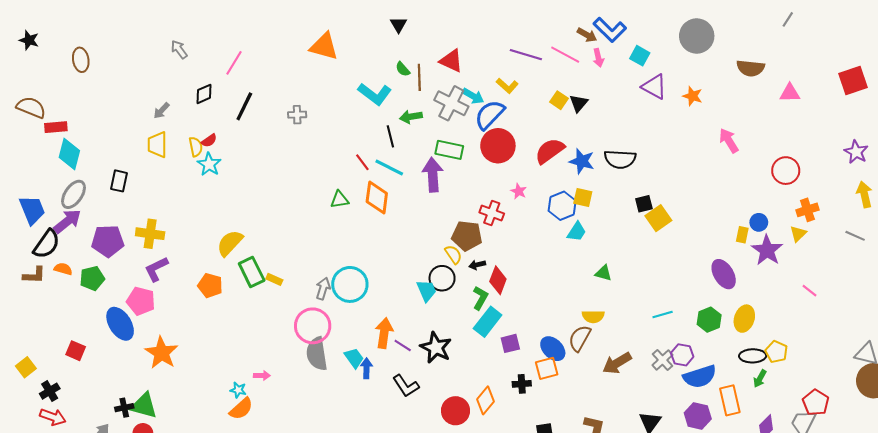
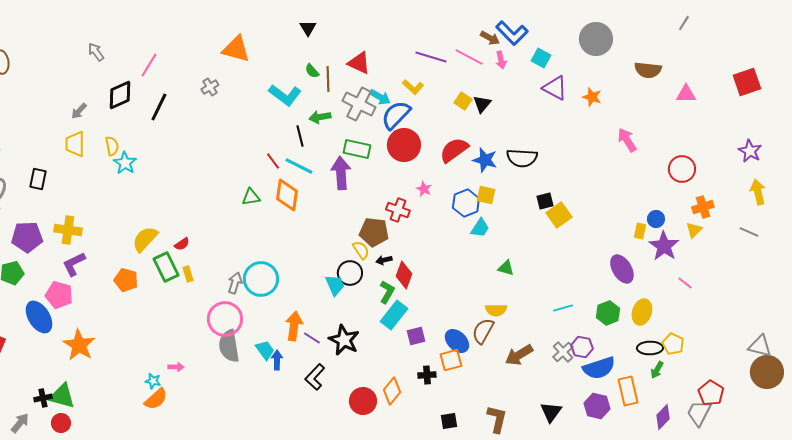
black diamond: (204, 94) -> (120, 95), size x1.4
gray cross: (297, 115) -> (210, 87), moved, turned -30
red semicircle: (209, 141) -> (182, 244), moved
yellow rectangle: (274, 279) -> (188, 274), turned 49
pink line: (810, 291) -> (685, 283), moved
black L-shape: (406, 386) -> (315, 377), turned 76

